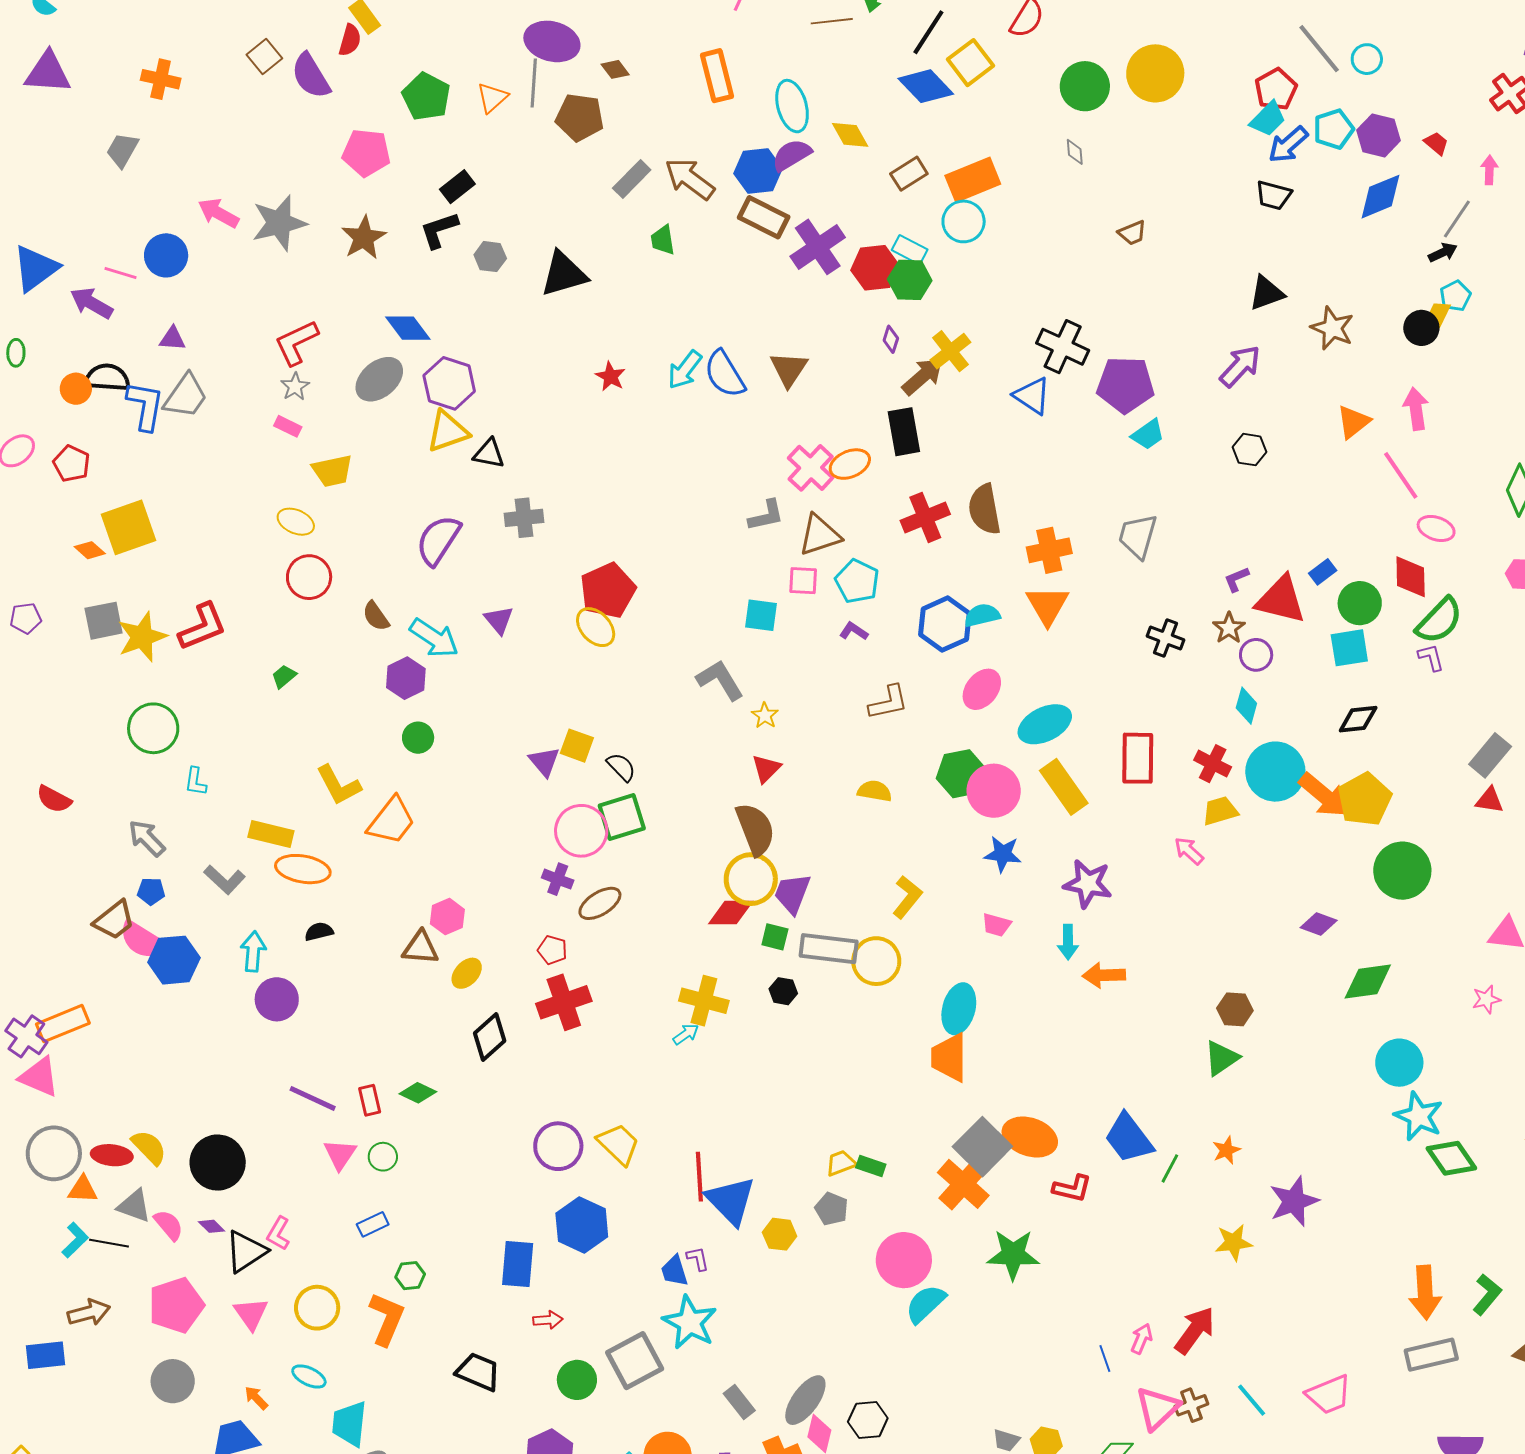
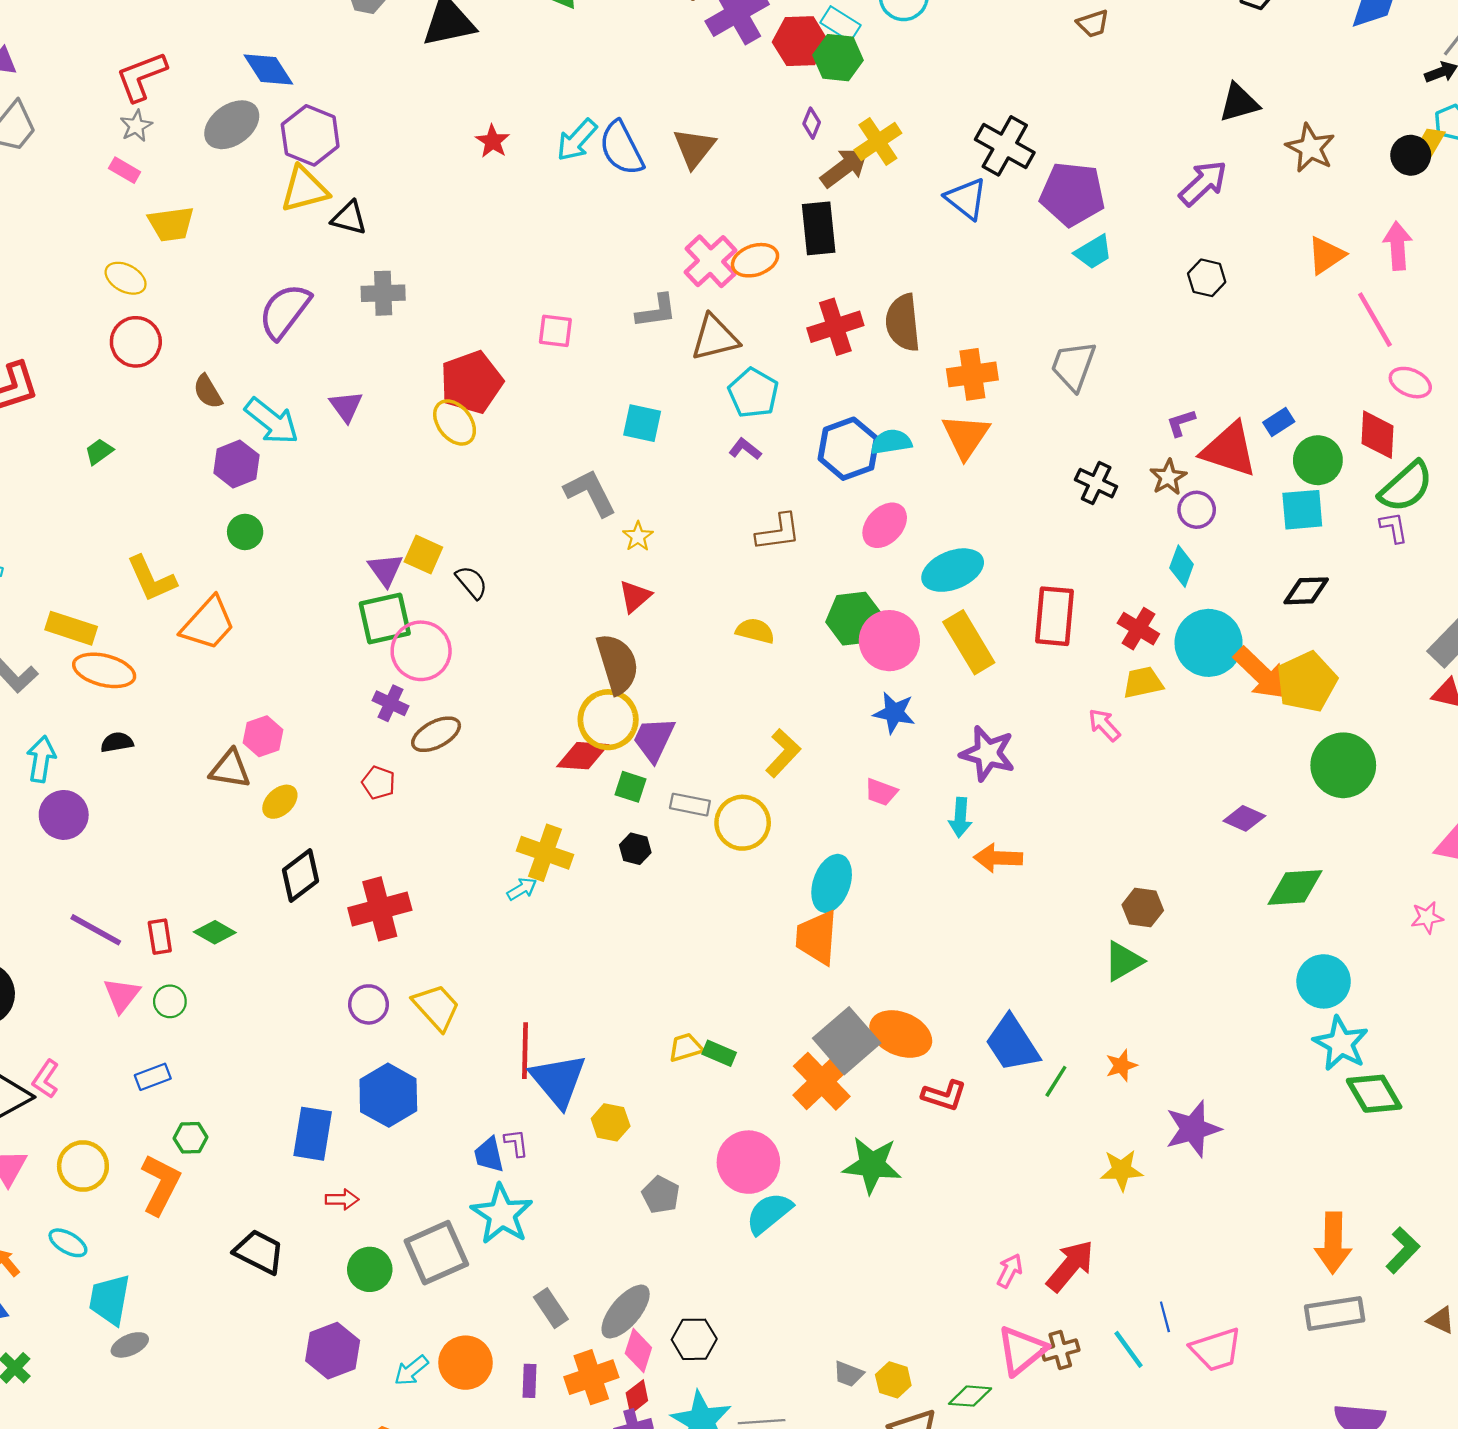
pink square: (803, 581) -> (555, 331), moved
green square: (622, 817) -> (385, 619), moved
gray rectangle: (829, 949) -> (690, 805), size x0.6
red cross: (564, 1002) -> (380, 909), moved
purple circle: (558, 1146) -> (369, 1004), size x0.7
gray pentagon: (831, 1209) -> (661, 1195), moved
blue line: (1105, 1358) -> (1165, 1317), moved

